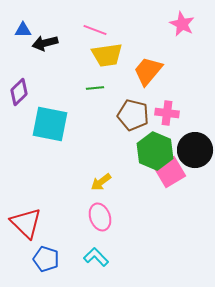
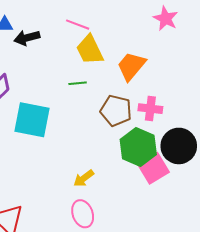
yellow trapezoid: (107, 55) -> (90, 50), turned 72

